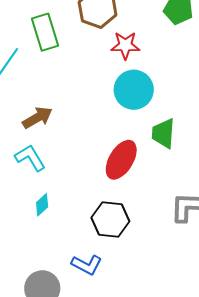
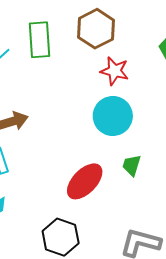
green trapezoid: (163, 133) -> (132, 165), size x0.7

